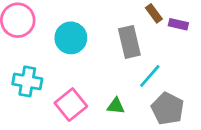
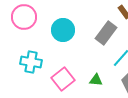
gray rectangle: (129, 42) -> (106, 33), turned 50

